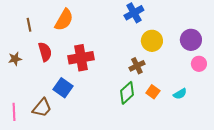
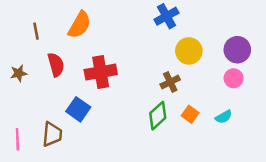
pink circle: (199, 64) -> (234, 78), moved
brown trapezoid: (42, 108) -> (52, 134), turned -35

